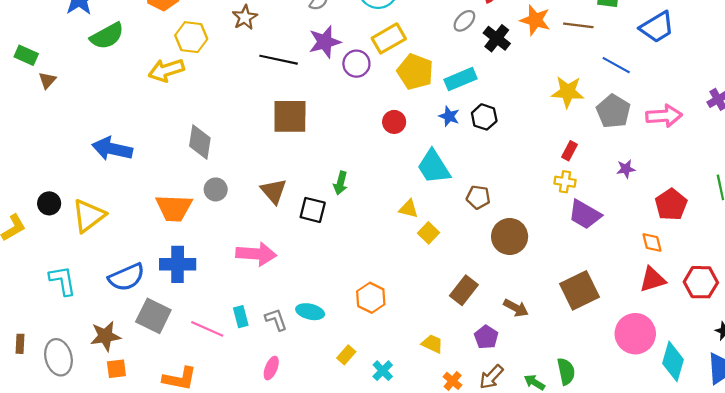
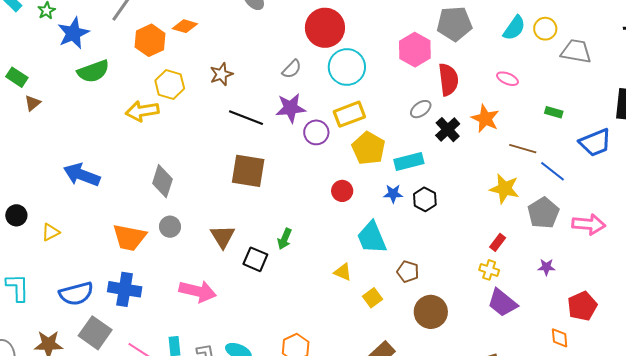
brown line: (578, 25) -> (523, 149), moved
blue star: (449, 116) -> (393, 194), turned -30
yellow triangle: (89, 216) -> (51, 232), size x0.6
yellow square: (428, 233) -> (372, 298), moved

